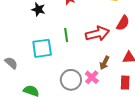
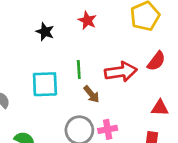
brown arrow: (105, 63) -> (91, 94), moved, turned -72
pink cross: (92, 77) -> (108, 129), turned 32

